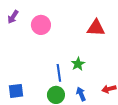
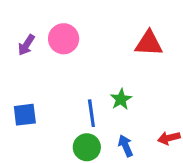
purple arrow: (13, 17) -> (26, 45), moved
blue square: (16, 91) -> (25, 115), moved

